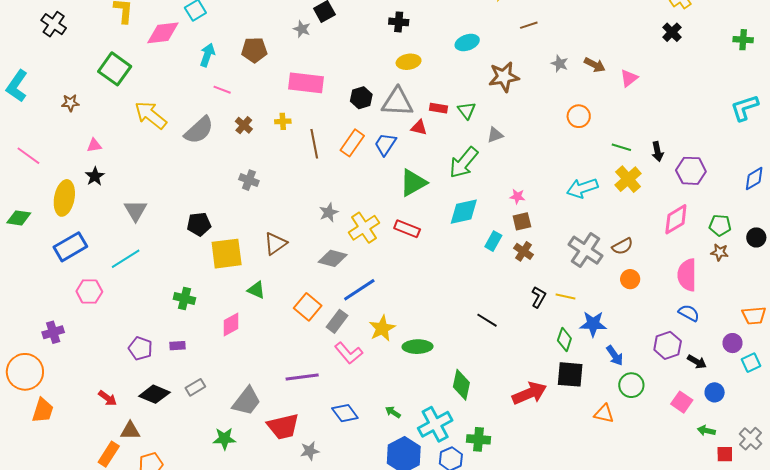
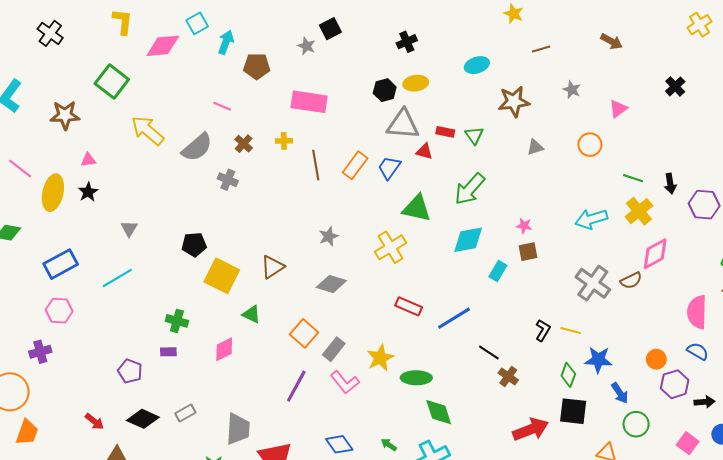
black cross: (399, 22) -> (407, 42), turned -30
black cross: (672, 32) -> (675, 86), moved
cyan arrow: (207, 55) -> (226, 42), moved
brown arrow: (595, 65) -> (611, 41), moved
pink triangle: (629, 78) -> (618, 109), moved
black hexagon: (361, 98) -> (385, 90), moved
brown star: (70, 103) -> (65, 115), size x1.6
gray triangle: (495, 135) -> (535, 147), moved
gray cross: (249, 180) -> (228, 180), moved
green triangle: (413, 183) -> (417, 208), turned 40
yellow ellipse: (64, 198) -> (53, 193), moved
gray triangle: (136, 210) -> (129, 228), size x0.7
pink diamond: (676, 219) -> (655, 254), moved
yellow cross: (364, 228) -> (391, 247), moved
red rectangle: (407, 229) -> (409, 306), moved
brown cross: (524, 251) -> (508, 377), moved
yellow square: (227, 254) -> (222, 276), turned 32
orange circle: (630, 279) -> (656, 359), moved
blue line: (359, 290) -> (454, 318), moved
pink hexagon: (89, 291) -> (59, 311), moved
purple rectangle: (177, 346) -> (168, 352), moved
black arrow: (697, 362) -> (704, 402), turned -36
purple line: (302, 377) -> (296, 386), moved, turned -56
green diamond: (461, 385) -> (439, 412), moved, turned -32
gray trapezoid: (247, 401) -> (238, 429), turned -36

